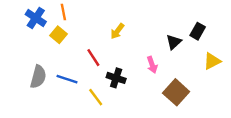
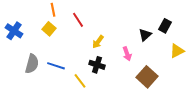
blue cross: (36, 18) -> (14, 31), moved
yellow arrow: (117, 31) -> (98, 42), moved
red line: (93, 58) -> (78, 20), moved

